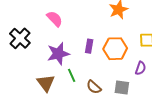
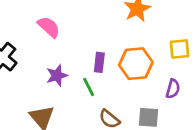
purple star: (58, 54) -> (57, 75), size x0.7
green line: (72, 75) -> (89, 87), moved

